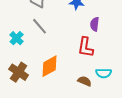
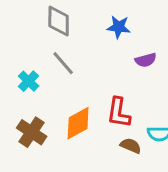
purple semicircle: (95, 24) -> (146, 60), turned -112
red L-shape: (86, 47) -> (119, 113), moved

